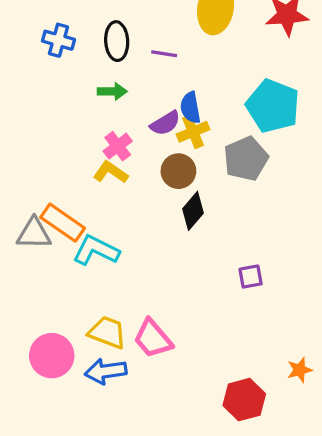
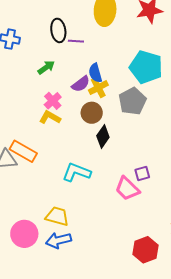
black ellipse: (117, 41) -> (58, 30), moved
green arrow: (112, 91) -> (46, 67), turned -30
cyan L-shape: (96, 250) -> (77, 172), moved
pink trapezoid: (153, 339) -> (127, 189), moved

